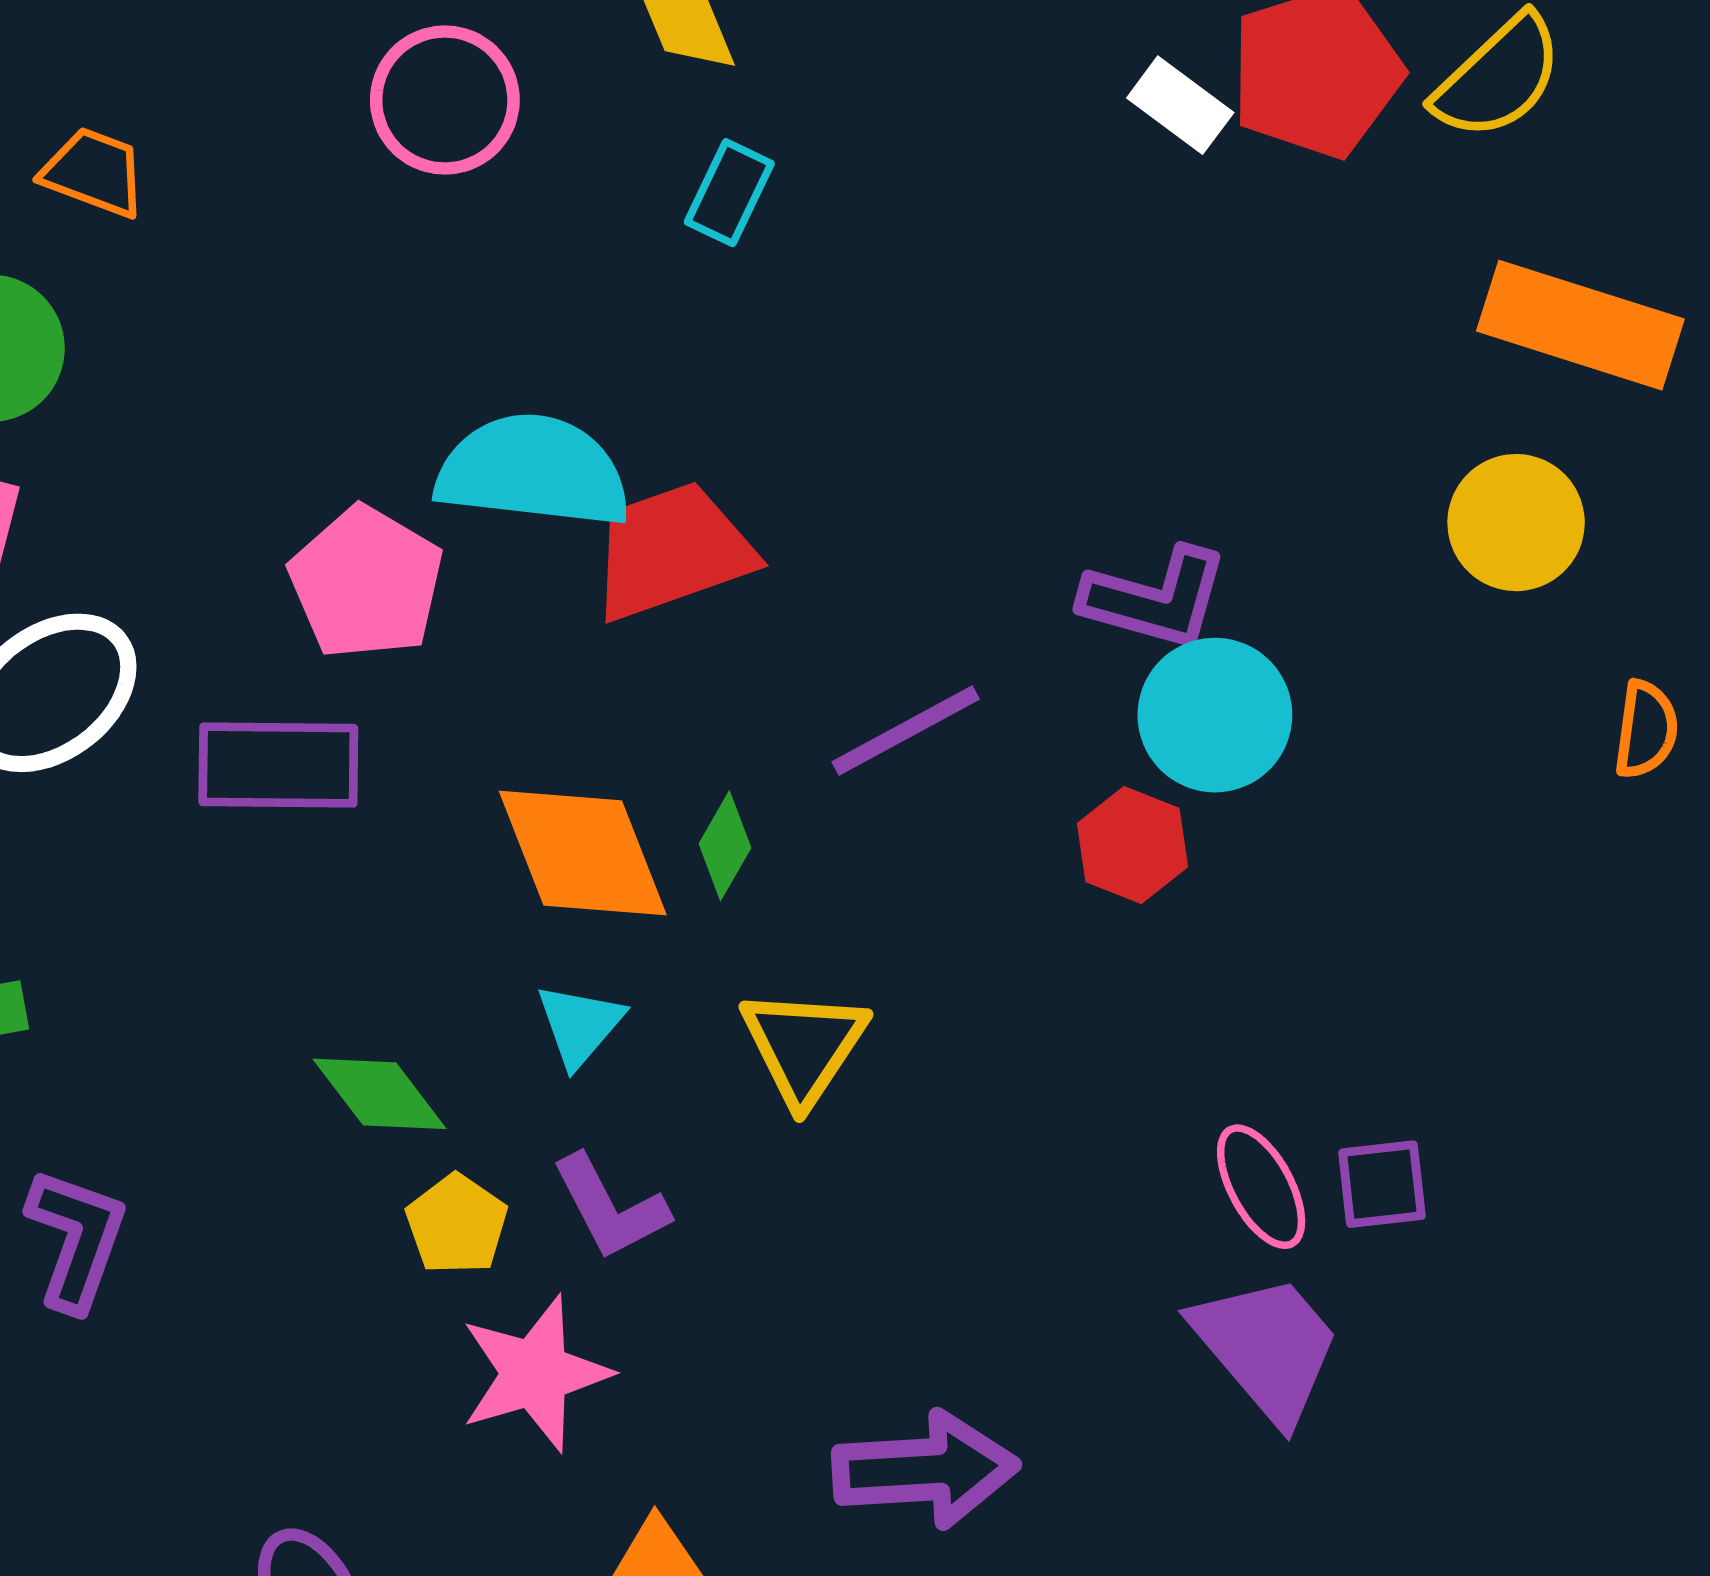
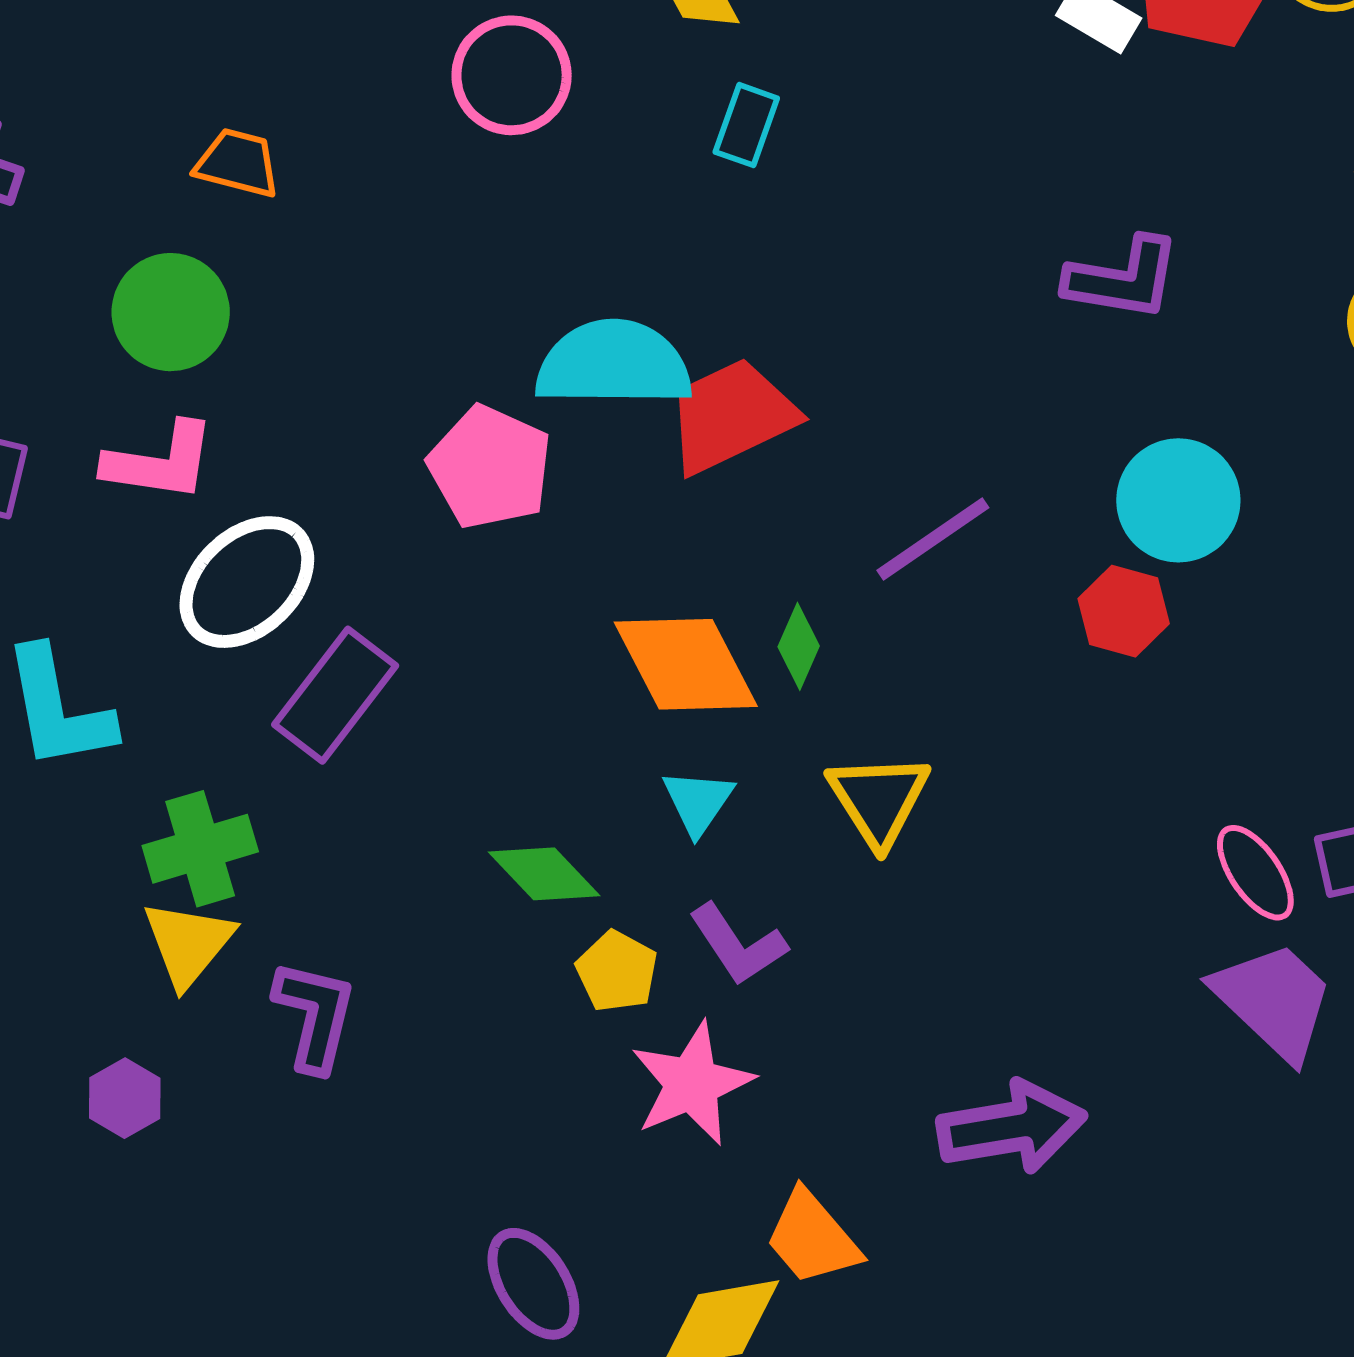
purple L-shape: (1155, 599) -> (1123, 279), moved
purple rectangle: (278, 765) -> (335, 695), moved, turned -47

